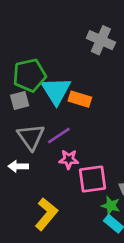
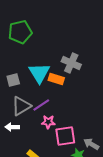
gray cross: (101, 40) -> (71, 63), moved
green pentagon: (29, 75) -> (20, 32), moved
gray triangle: (31, 137) -> (21, 106), turned 35

